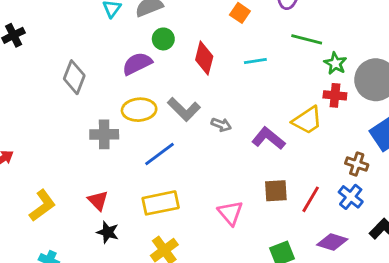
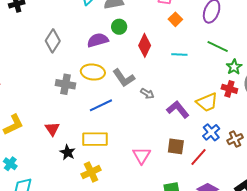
brown cross: (357, 164) -> (235, 139), turned 35
blue cross: (351, 197) -> (211, 132), moved
black star: (108, 232) -> (68, 152), moved

